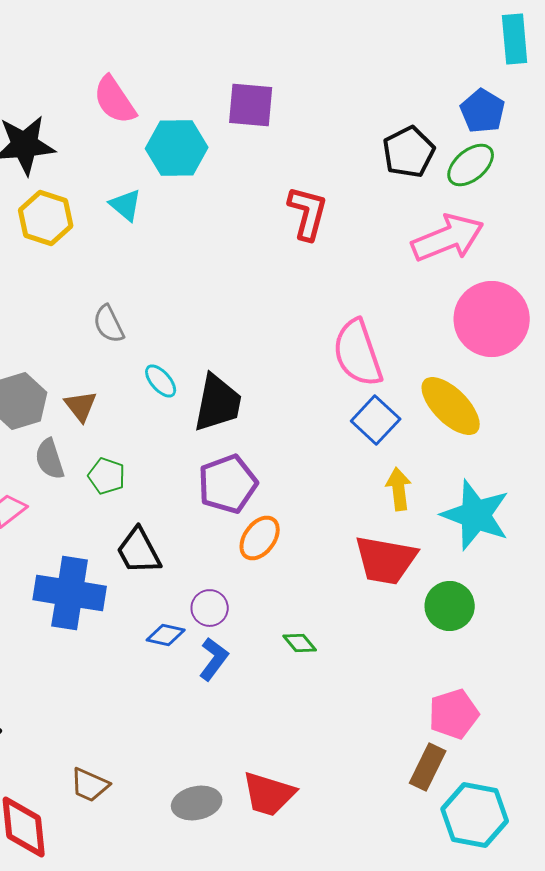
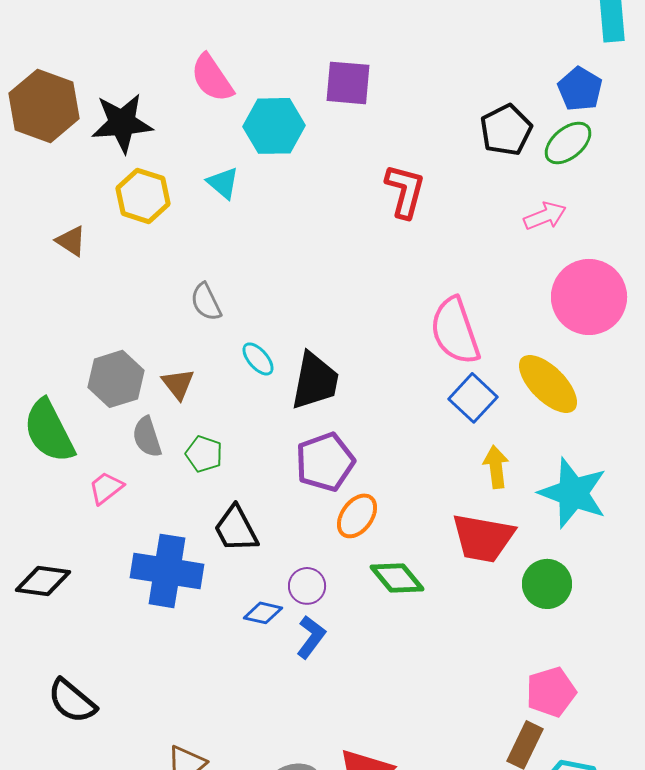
pink arrow: (448, 238) -> (545, 216), size x0.6
green diamond: (300, 643) -> (397, 578), moved, size x1.6

